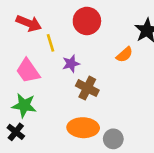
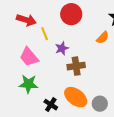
brown cross: (87, 88) -> (76, 66), turned -30
orange ellipse: (83, 128) -> (76, 97), turned 40
black cross: (16, 132) -> (51, 105), moved

